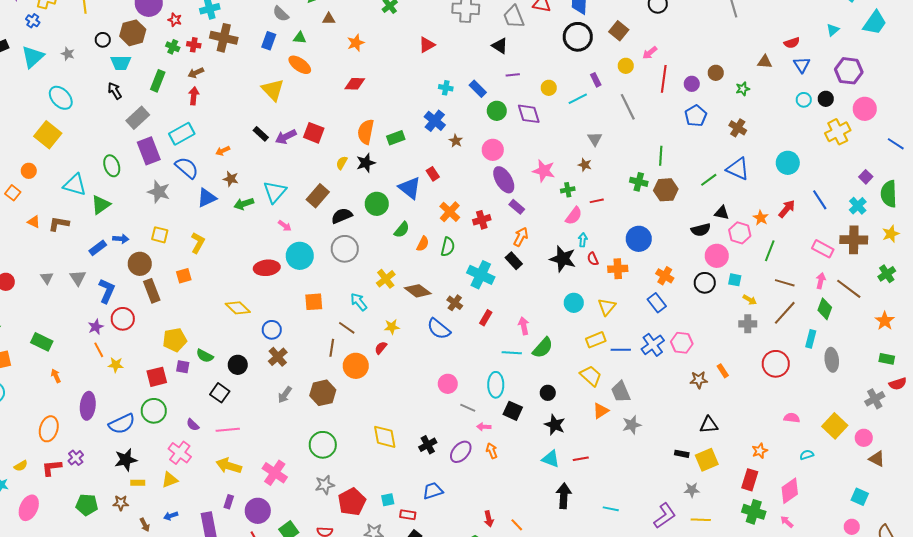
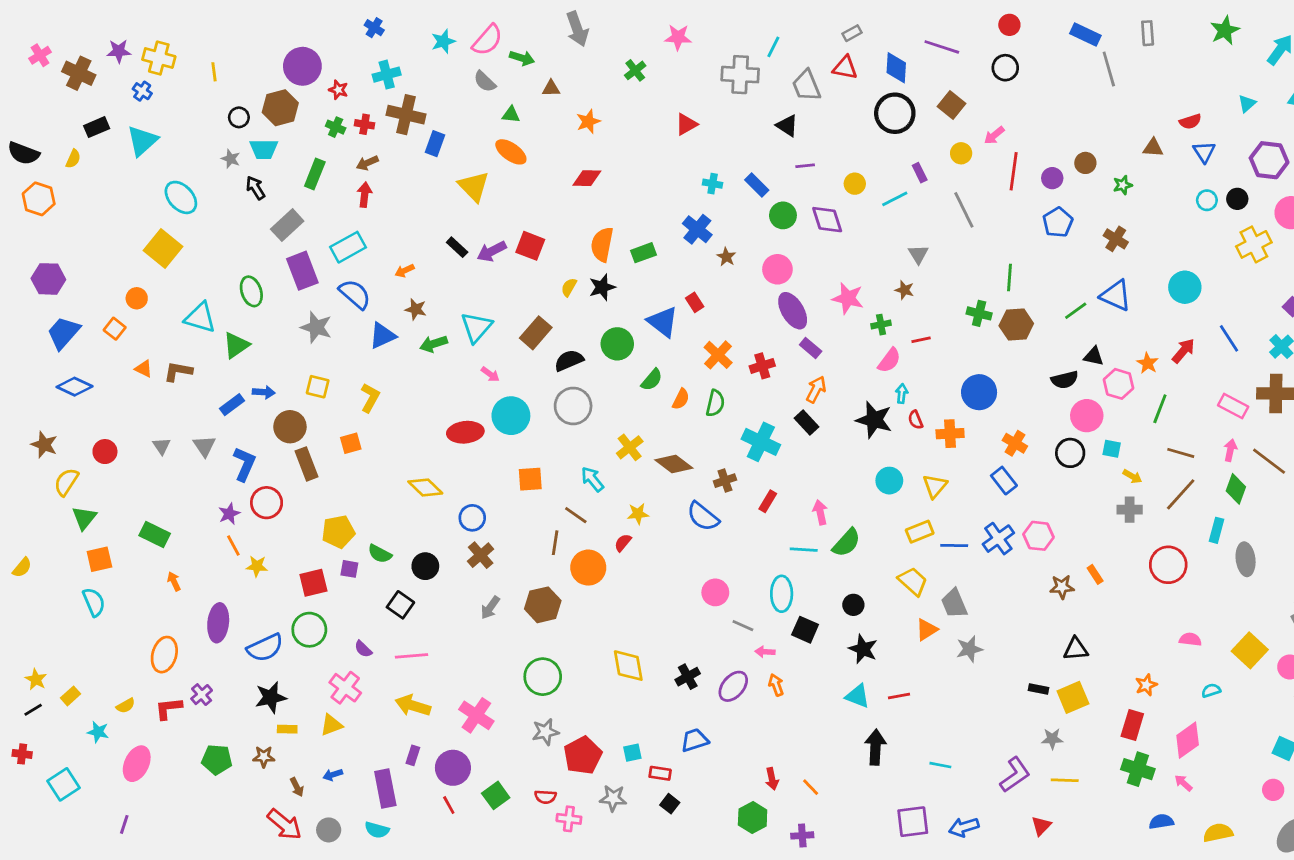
blue rectangle: (269, 41) -> (435, 144), moved
gray star: (68, 54) -> (231, 159), moved
brown cross: (455, 303) -> (725, 481), turned 35

